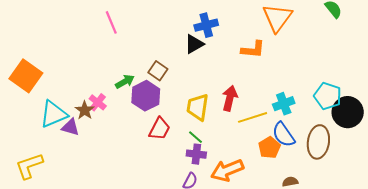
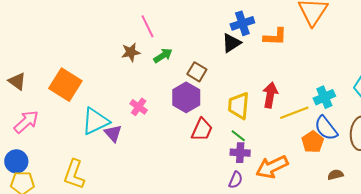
orange L-shape: (253, 49) -> (275, 37), moved
green arrow: (125, 82) -> (163, 56), moved
brown star: (85, 110) -> (131, 52), moved, turned 30
purple triangle: (70, 127) -> (113, 133), turned 36
yellow L-shape: (29, 166) -> (74, 174), turned -48

